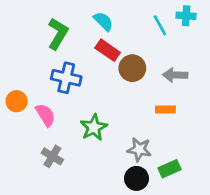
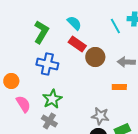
pink semicircle: (45, 115) -> (23, 104), moved
green star: (94, 127) -> (52, 99), moved
gray cross: (52, 156) -> (49, 121), moved

